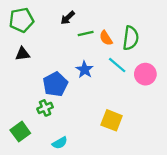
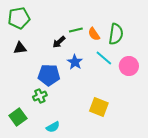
black arrow: (68, 18) -> (59, 42), moved
blue pentagon: (55, 84) -> (49, 75), turned 30

